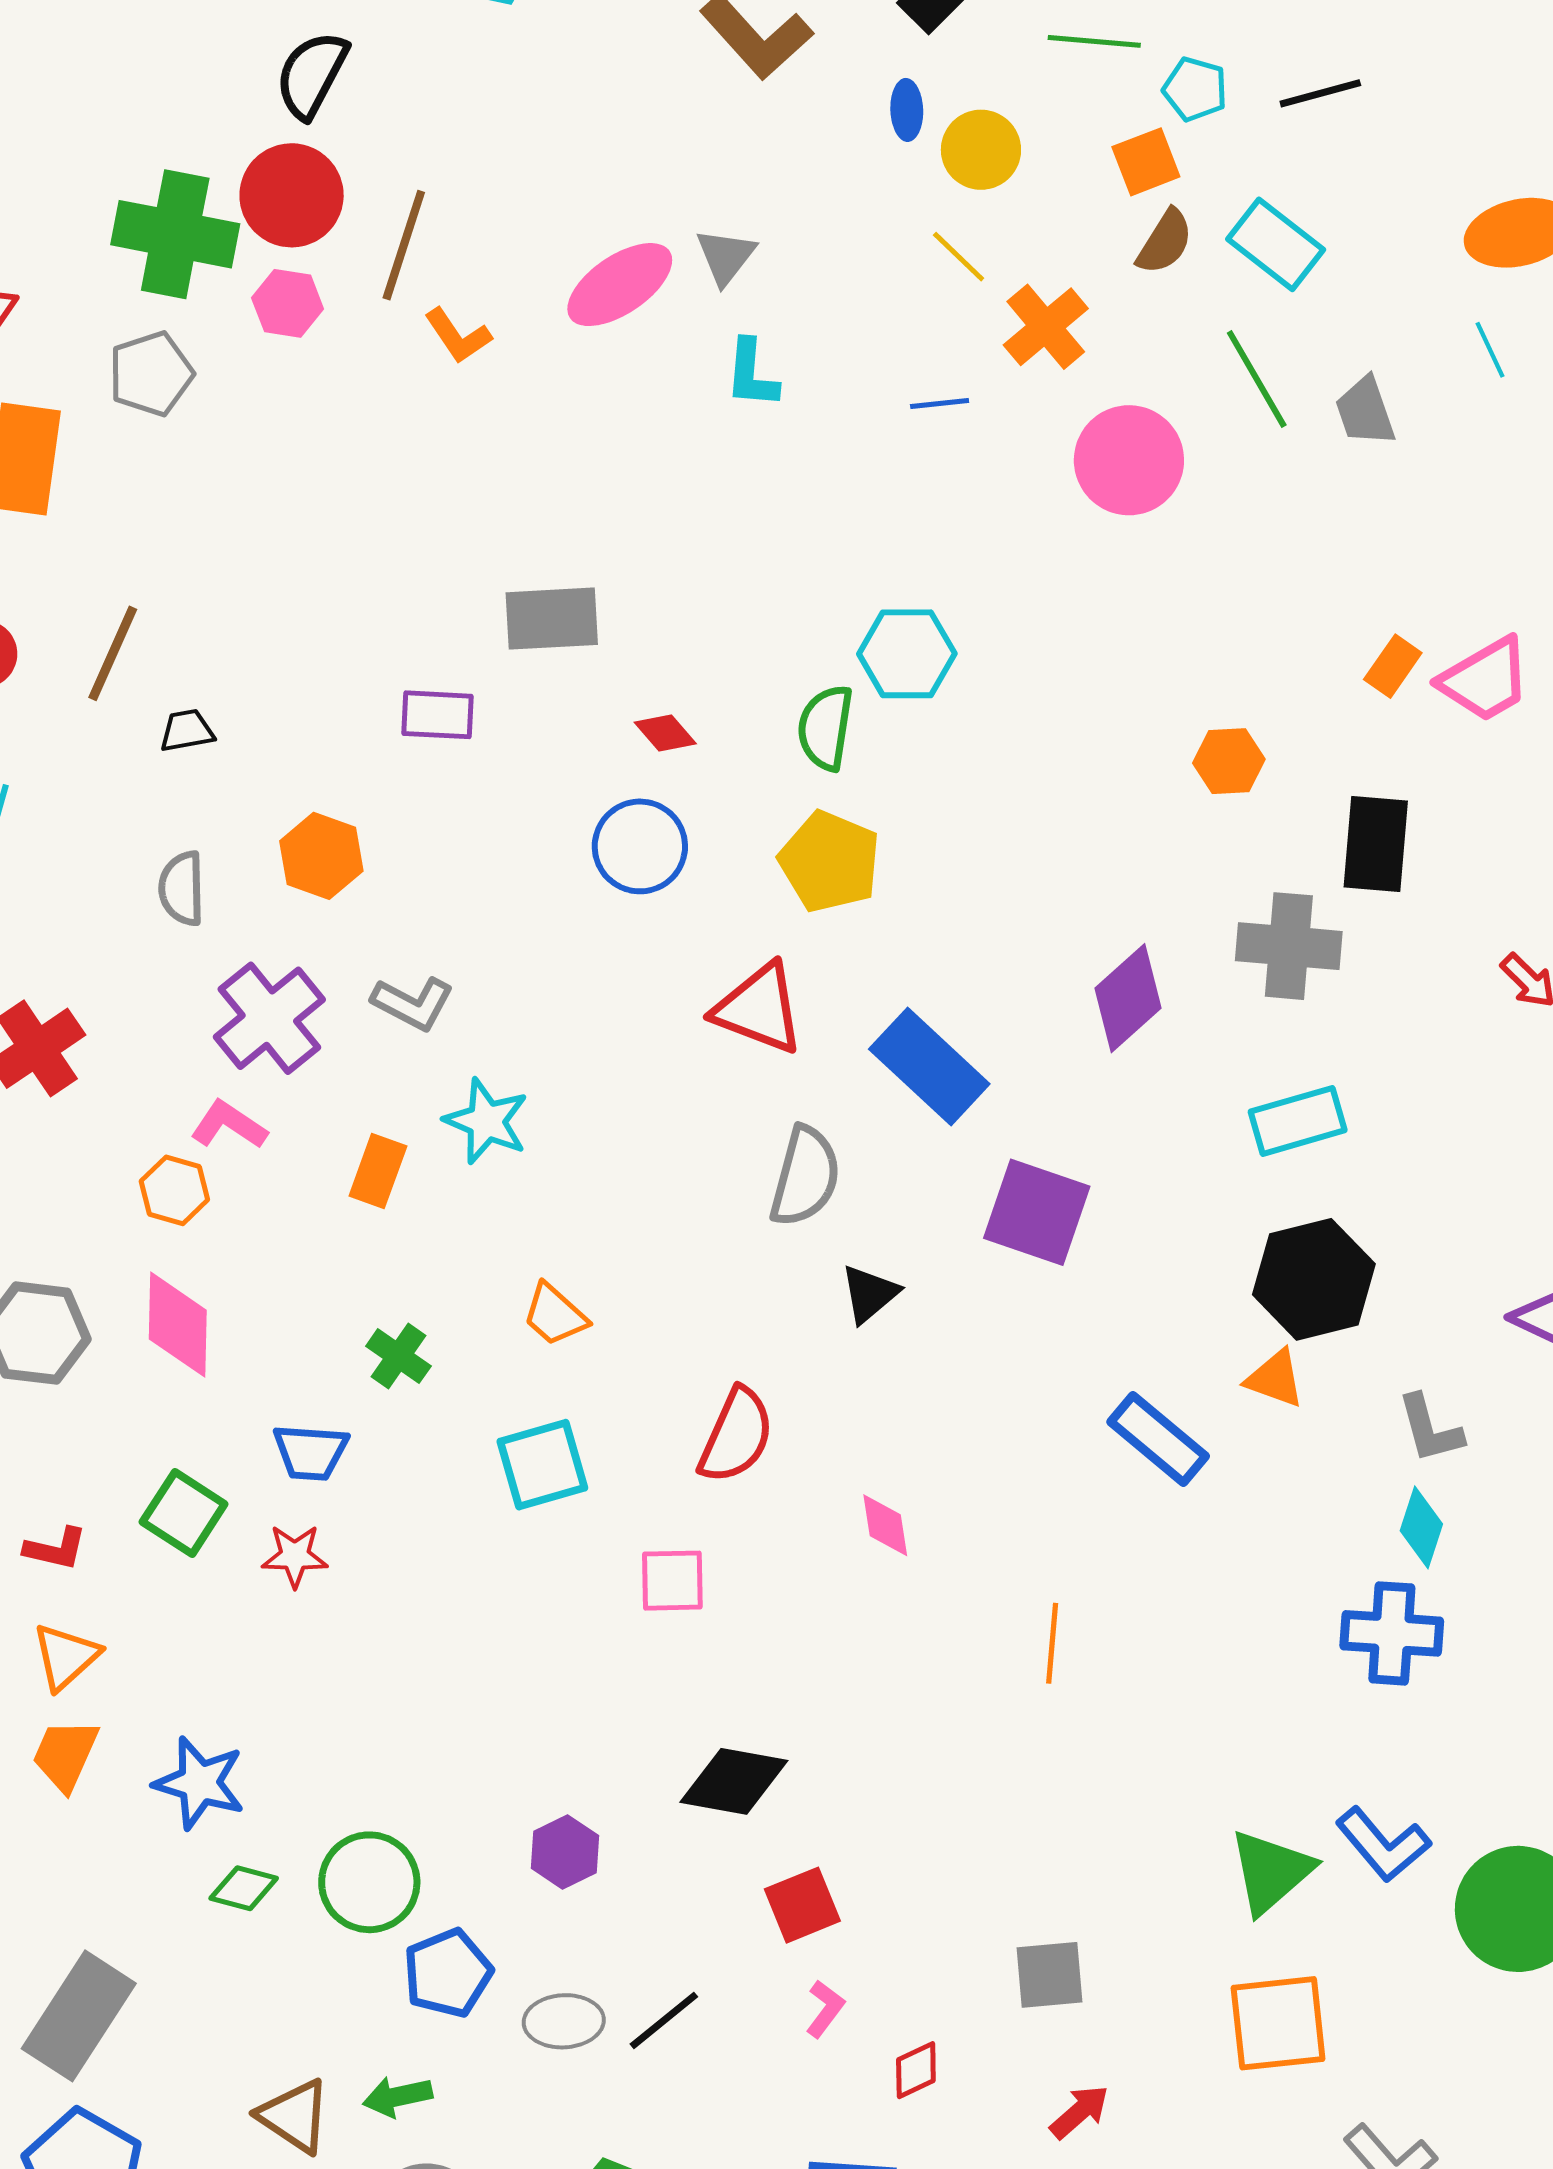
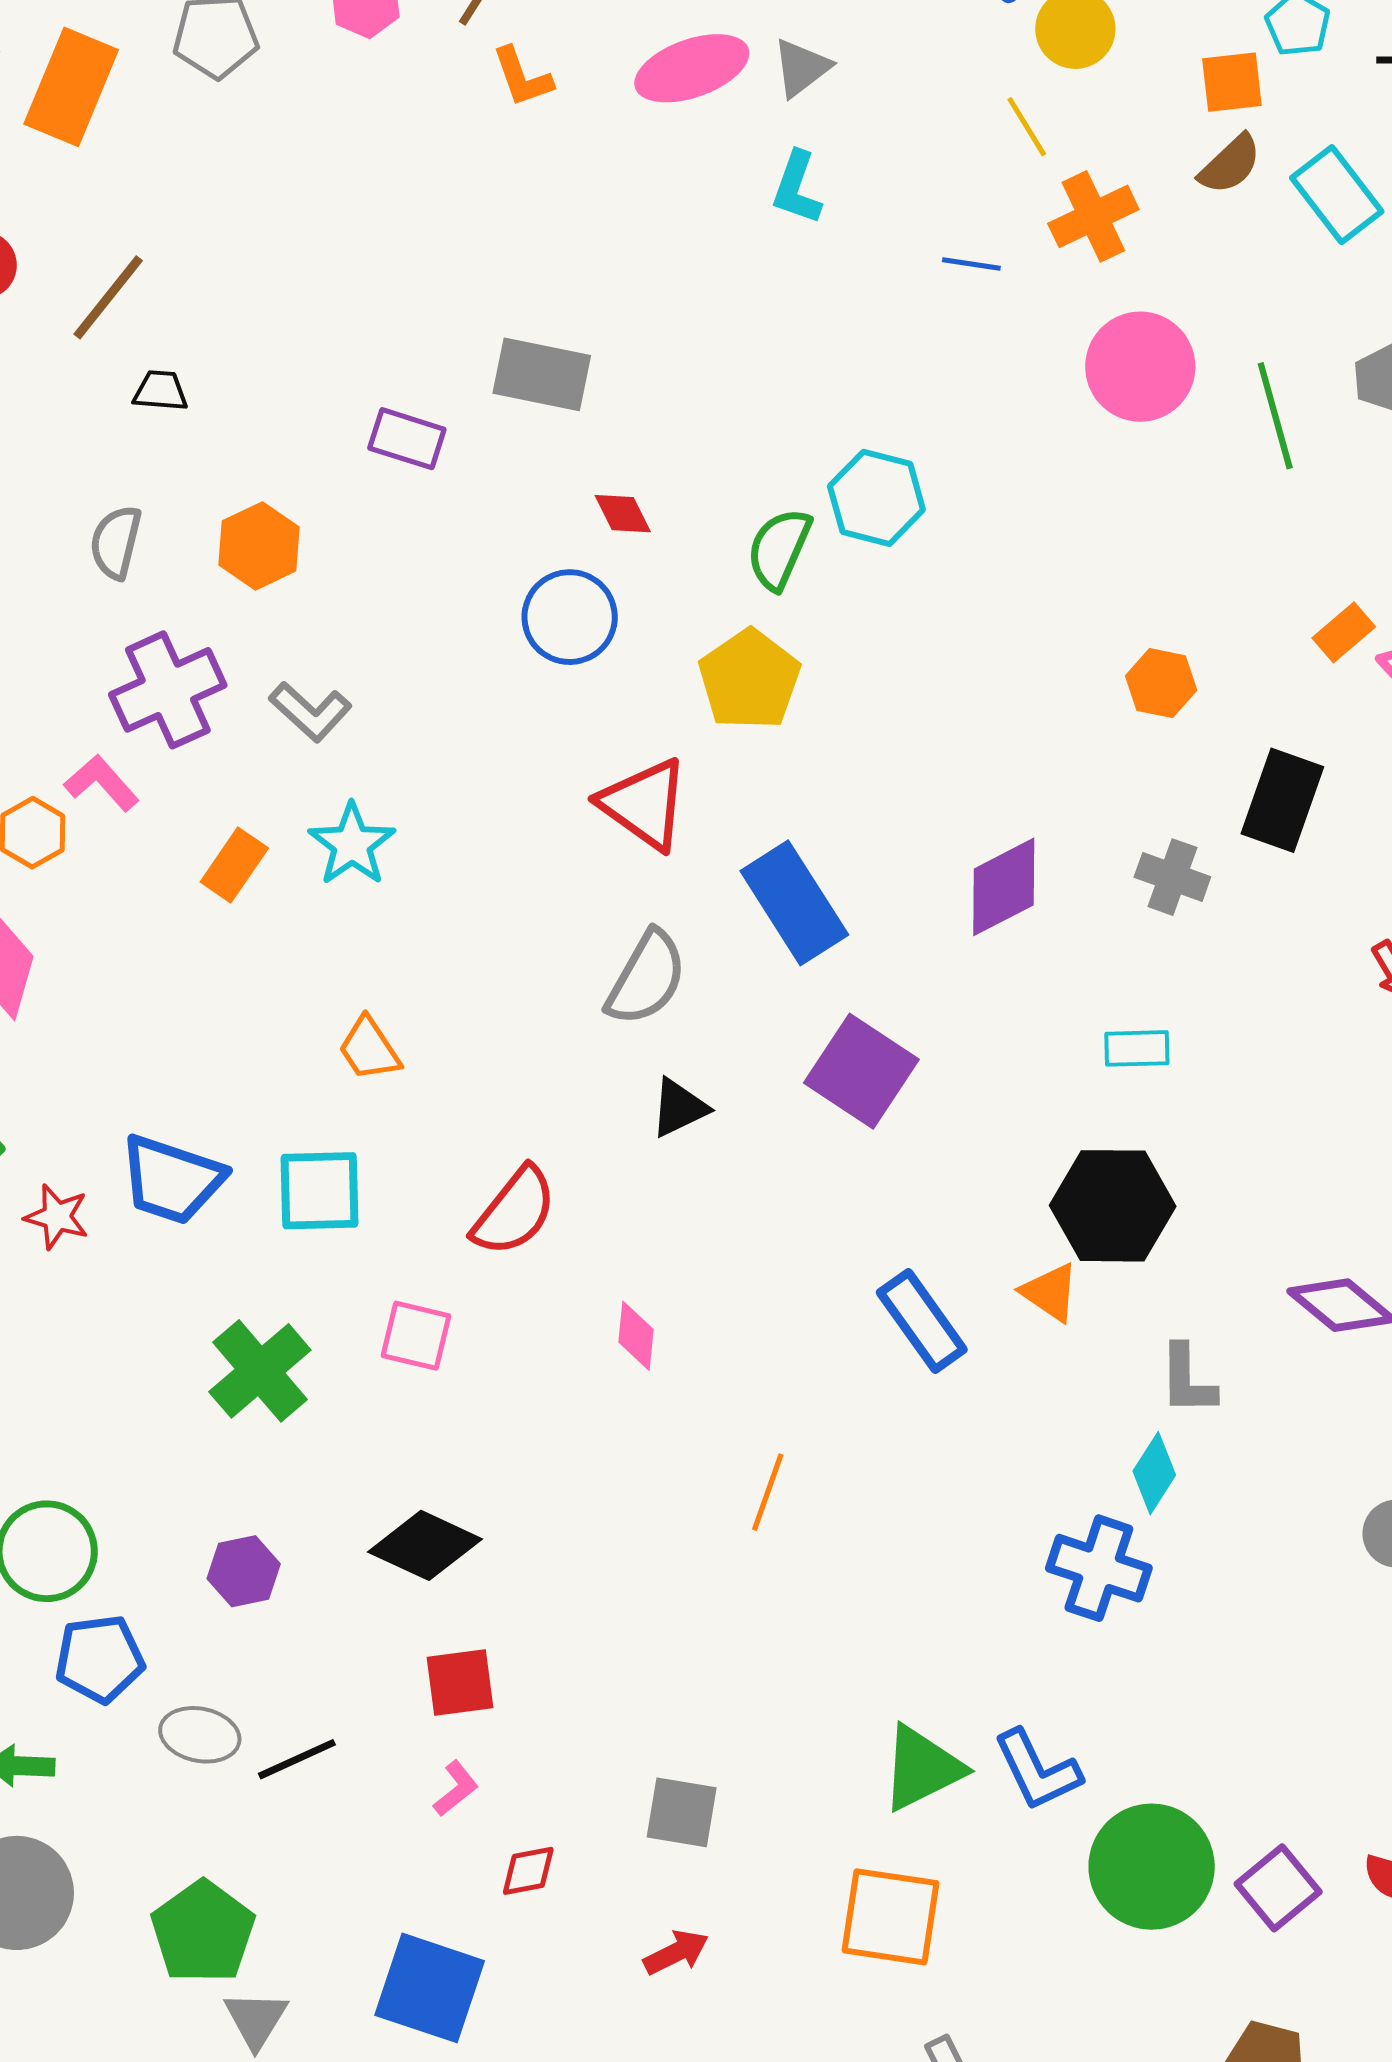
green line: (1257, 379) -> (1275, 416), moved
gray cross: (1289, 946) -> (1172, 877), size x0.7
cyan rectangle: (1298, 1121) -> (1137, 1048), size x0.7
green cross: (398, 1356) -> (260, 1371), moved, size x1.6
blue trapezoid: (311, 1452) -> (172, 1180), moved, size x1.4

